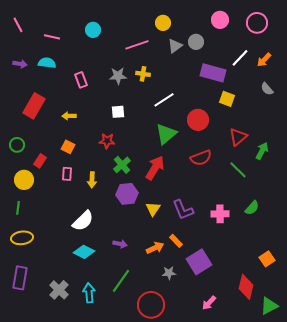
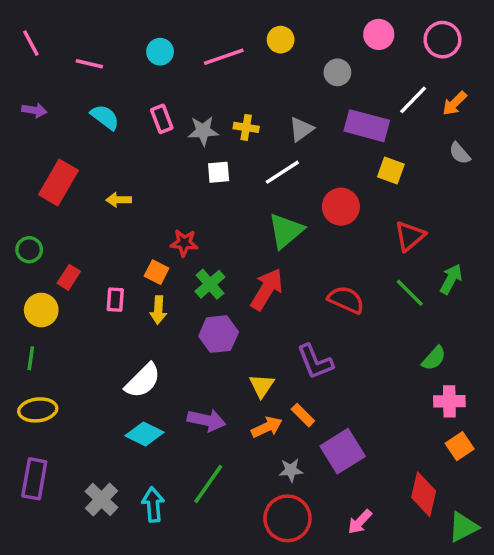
pink line: (137, 45) -> (224, 57), moved
gray triangle: (175, 46) -> (301, 129), moved
cyan semicircle: (47, 63) -> (105, 117), moved, turned 30
pink rectangle: (81, 80) -> (162, 119), moved
white square: (118, 112) -> (219, 172), moved
orange square: (68, 147) -> (157, 272), moved
green arrow: (262, 151) -> (451, 279), moved
red semicircle: (201, 158) -> (346, 300), moved, turned -135
yellow triangle: (153, 209) -> (262, 386), moved
pink cross: (220, 214) -> (449, 401), moved
purple arrow: (120, 244) -> (207, 420), size x1.5
red circle: (151, 305) -> (287, 518), moved

